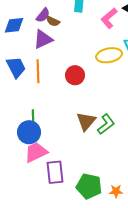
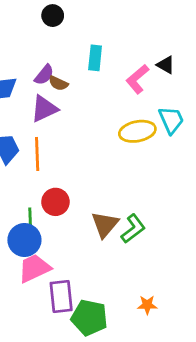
red circle: (75, 75) -> (55, 202), moved
green pentagon: (89, 186) -> (89, 318), moved
orange star: (116, 191) -> (147, 305), moved

